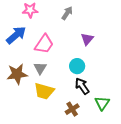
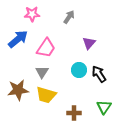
brown star: (17, 74) -> (18, 90), moved
black arrow: (82, 86) -> (99, 74), moved
brown cross: (72, 109) -> (74, 113), turned 32

